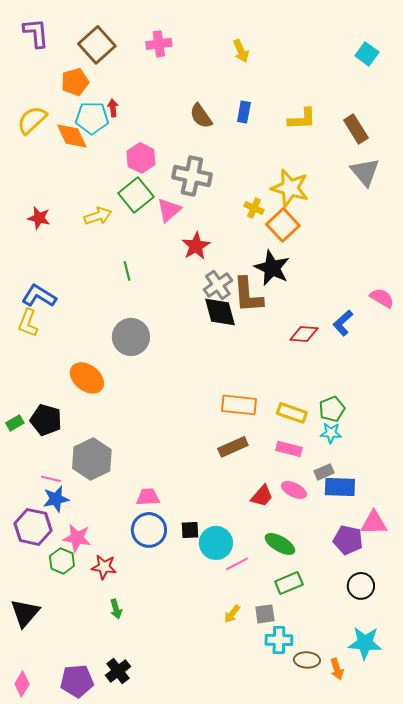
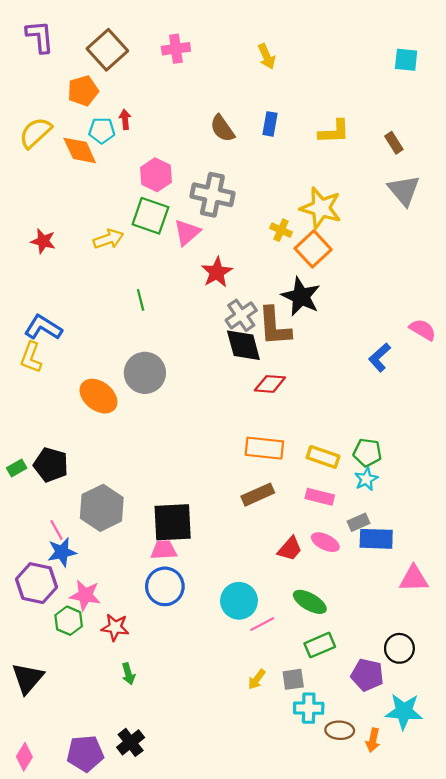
cyan square: (367, 54) -> (406, 60), turned -30
cyan pentagon: (92, 118) -> (102, 131), size x0.7
brown rectangle: (356, 129) -> (394, 143), size x0.7
green square: (136, 195) -> (150, 216), turned -32
red diamond: (304, 334) -> (270, 384), moved
orange ellipse: (87, 378) -> (98, 396), moved
green pentagon: (332, 409) -> (367, 453), turned 30
cyan star: (331, 433) -> (366, 479), turned -30
pink line: (51, 479) -> (56, 530), turned 48
black square: (190, 530) -> (173, 522), moved, size x2.0
purple pentagon: (348, 540) -> (367, 675), moved
orange arrow: (337, 669) -> (373, 740), turned 30

